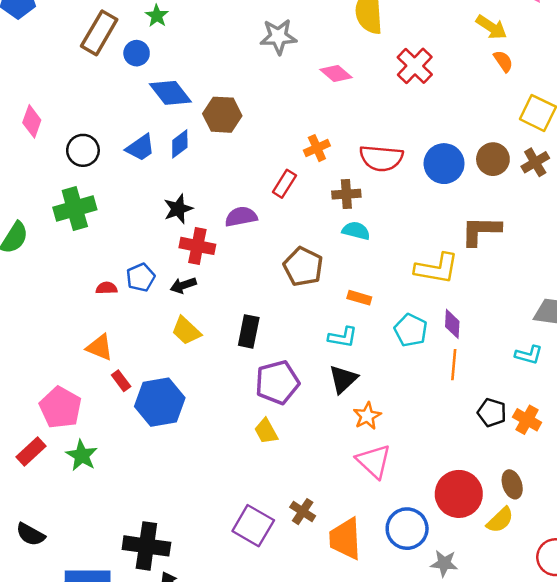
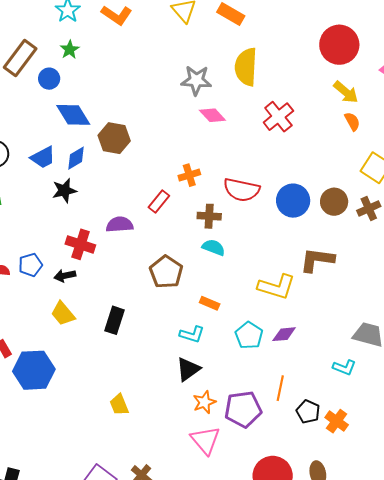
gray star: (278, 37) -> (196, 80), moved
black star: (178, 209) -> (64, 191), moved
purple diamond: (452, 324) -> (284, 334), turned 75
orange line: (454, 365) -> (280, 388), moved
purple pentagon: (277, 382) -> (243, 409), moved

